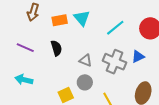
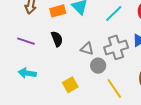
gray cross: (115, 62) -> (116, 47), turned -35
gray circle: (85, 82) -> (98, 66), moved

